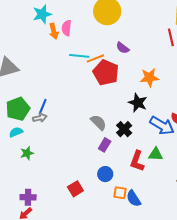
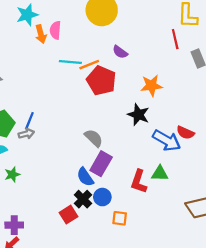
black cross: (124, 129) -> (83, 199), moved
purple rectangle: (105, 145) -> (101, 164), size x1.5
blue semicircle: (134, 199) -> (85, 177), moved

